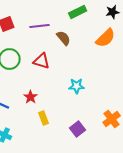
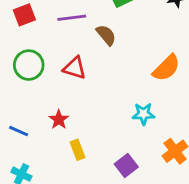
orange semicircle: (106, 38) -> (166, 68), moved
cyan star: (77, 86) -> (143, 114), moved

